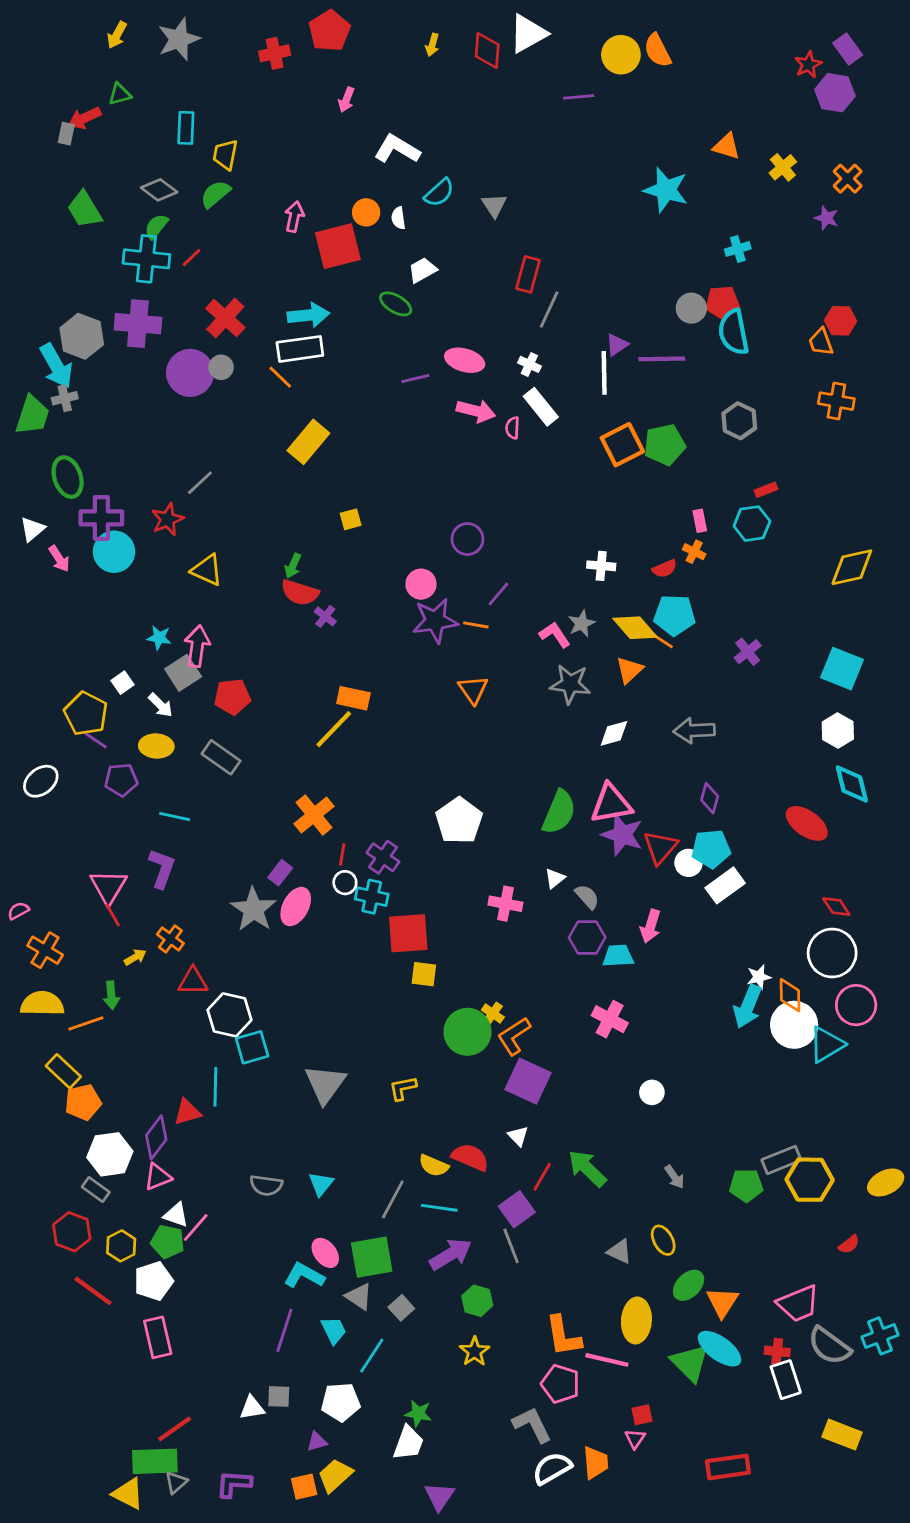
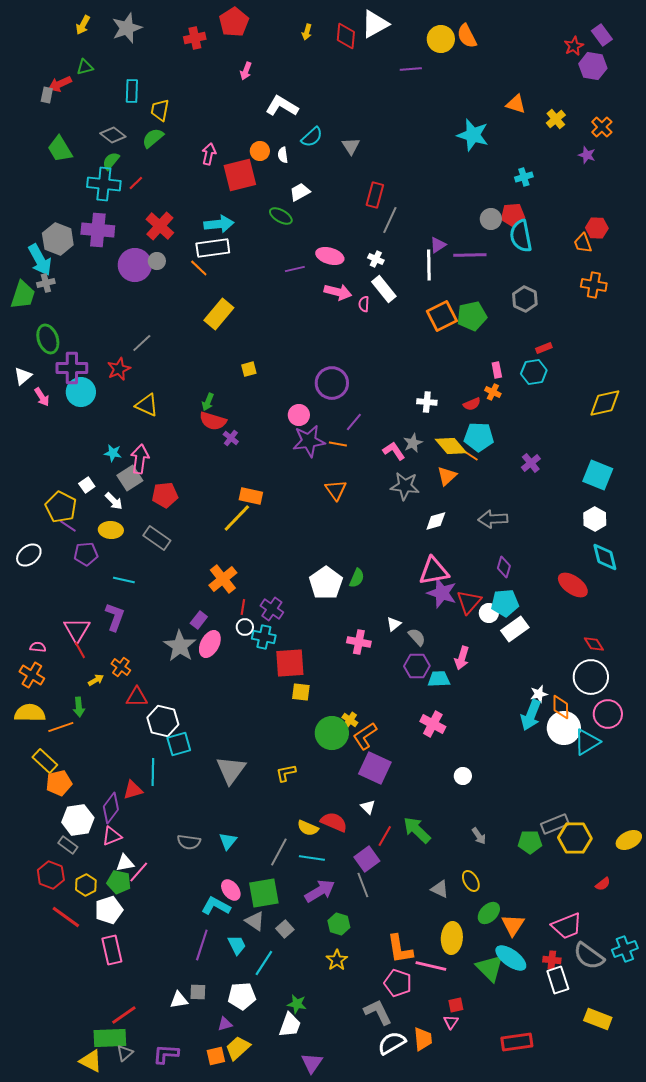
purple circle: (467, 539) -> (332, 383), size x1.4
green semicircle: (559, 812) -> (357, 578), moved, size x0.6
pink semicircle: (18, 911) -> (38, 647), moved, turned 35
white triangle: (176, 1215) -> (125, 863), turned -30

